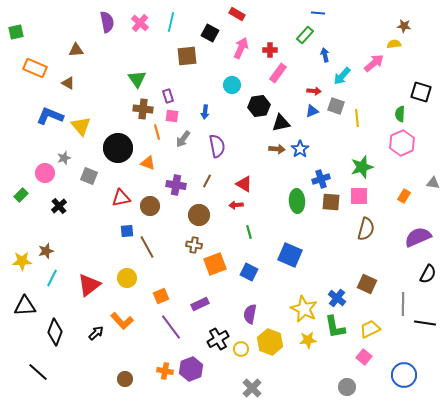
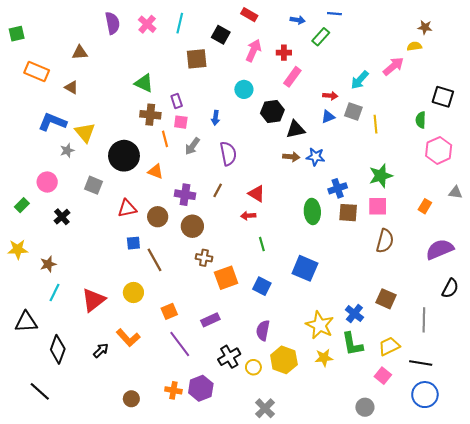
blue arrow: (325, 55) -> (298, 20), moved, turned 112
green triangle: (137, 79) -> (144, 83), turned -30
pink hexagon: (402, 143) -> (439, 150), moved
blue star: (300, 149) -> (316, 157), turned -30
gray star: (64, 158) -> (67, 150), moved
brown circle: (199, 215) -> (192, 226), moved
yellow star: (22, 261) -> (18, 249), moved
black line: (425, 323) -> (421, 363), moved

